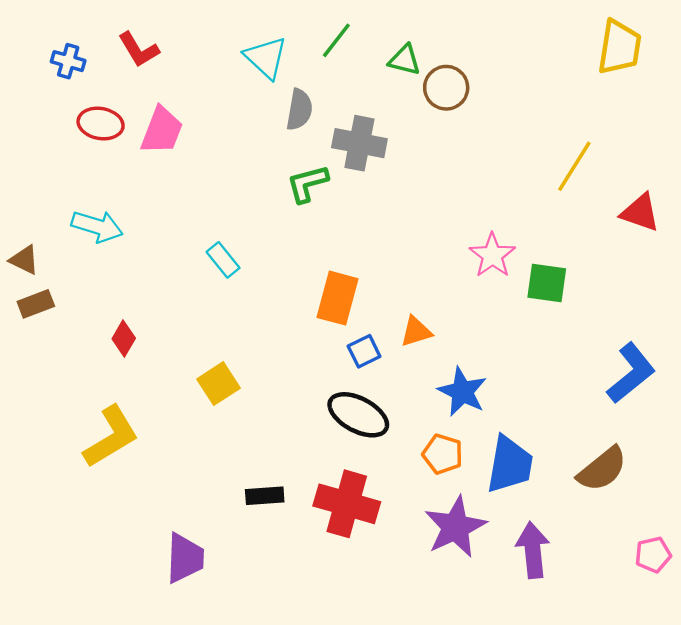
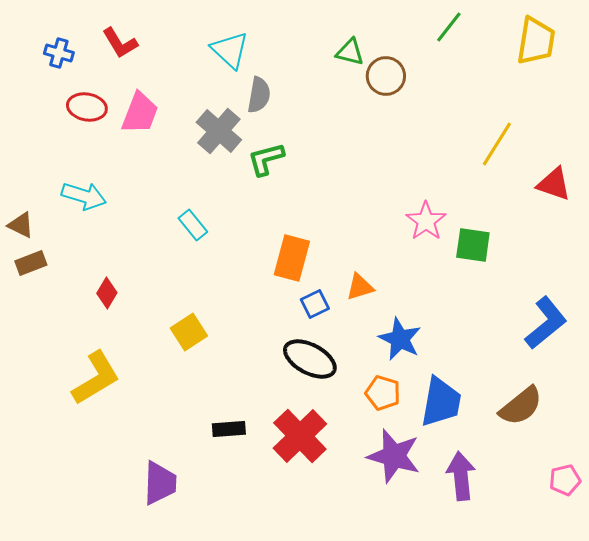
green line: (336, 40) -> (449, 27), moved
gray cross: (359, 143) -> (219, 131), moved, turned 30
red cross: (347, 504) -> (300, 436), turned 30
purple star: (455, 527) -> (394, 456), turned -30

